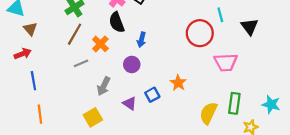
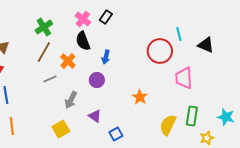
black triangle: (249, 27) -> (206, 45), turned -30
pink trapezoid: (226, 62) -> (184, 78), turned 90
blue square: (152, 95) -> (116, 134), moved

